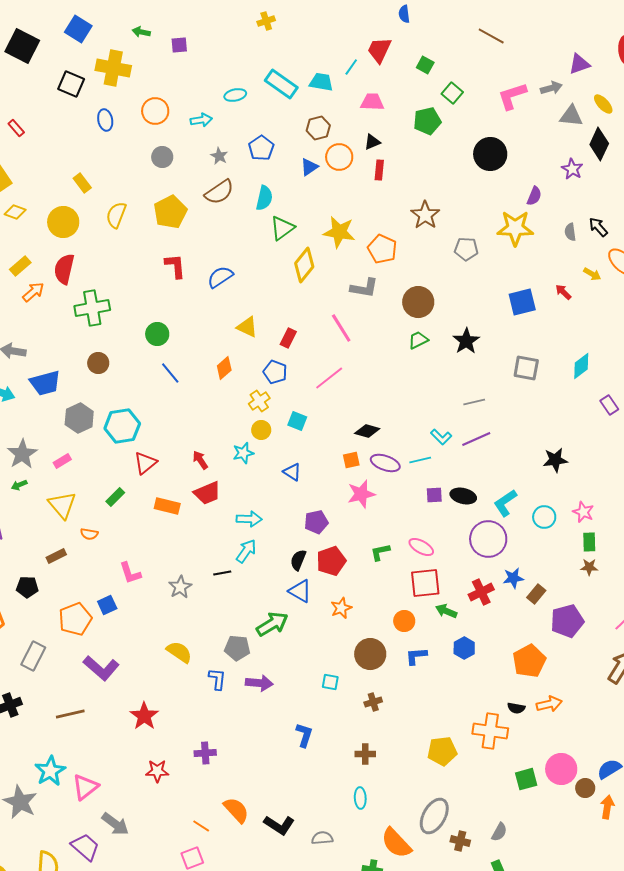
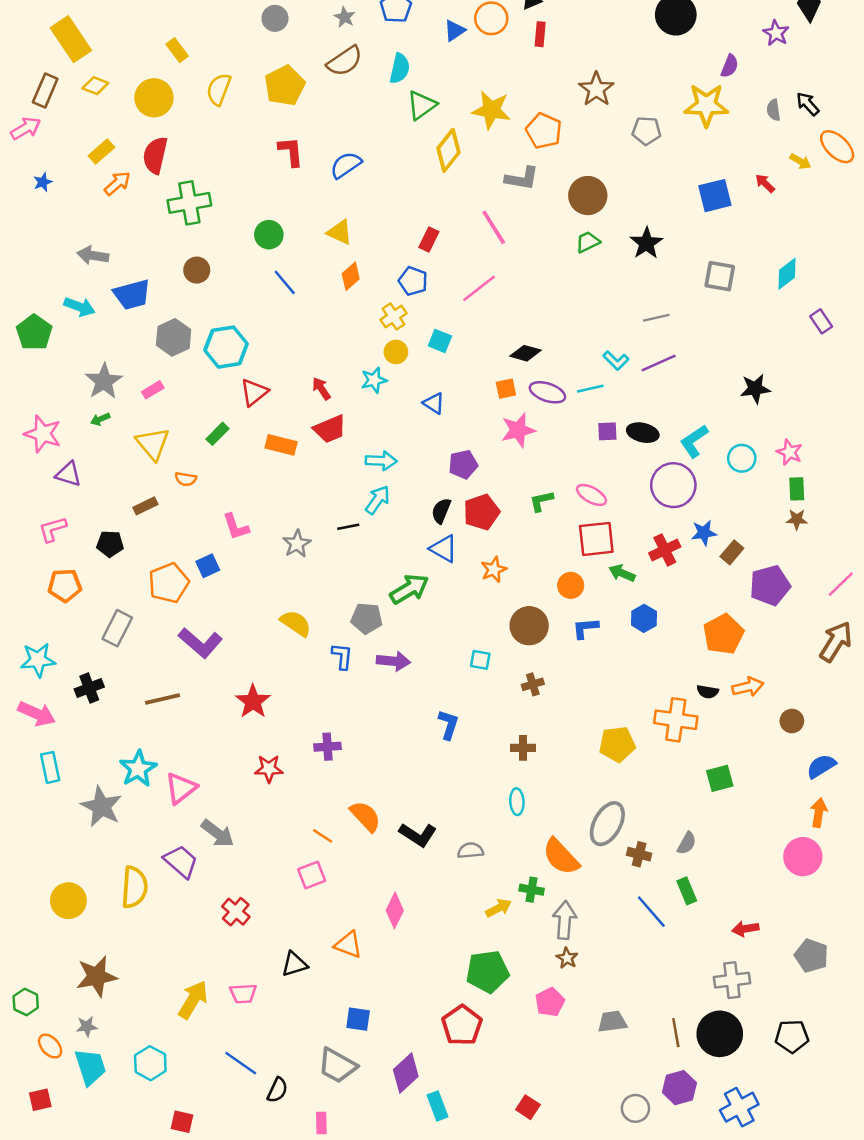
yellow triangle: (247, 327) -> (340, 232), moved
pink circle: (561, 769) -> (803, 857), moved
brown circle: (585, 788) -> (792, 721), moved

